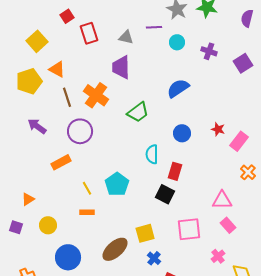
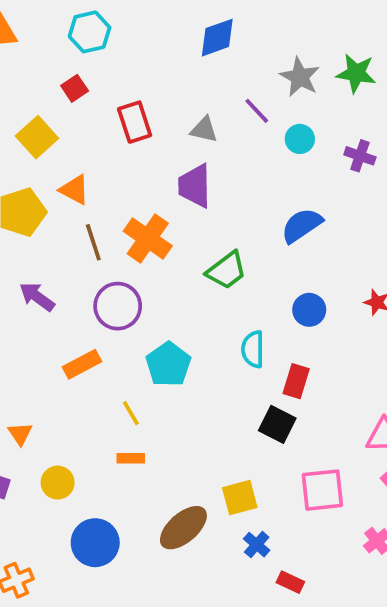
red square: (67, 16) -> (75, 88), moved
purple line: (154, 27) -> (257, 111), turned 49
cyan pentagon: (117, 184) -> (168, 364), moved
orange triangle: (28, 199) -> (20, 434), turned -32

